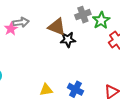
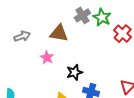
pink star: (11, 29) -> (47, 57), moved
black star: (68, 40) -> (74, 72), moved

